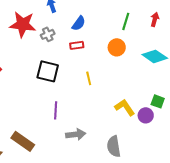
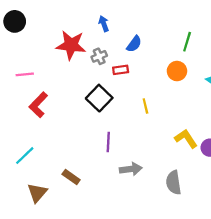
red rectangle: (77, 45) -> (121, 70), moved
black square: (48, 71) -> (99, 98), turned 30
brown rectangle: (23, 141) -> (71, 177), size x0.7

